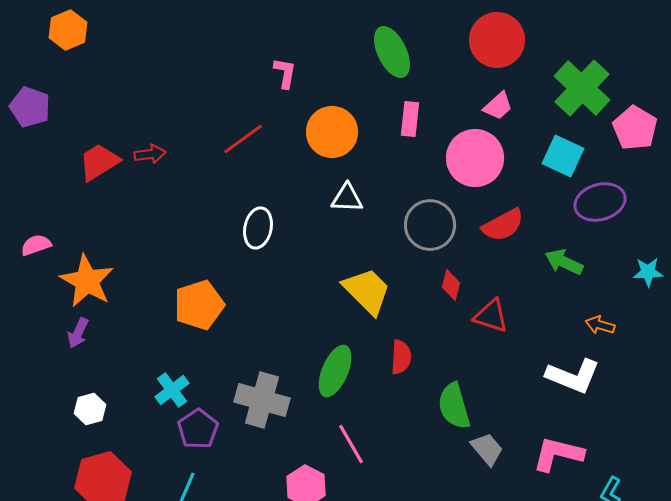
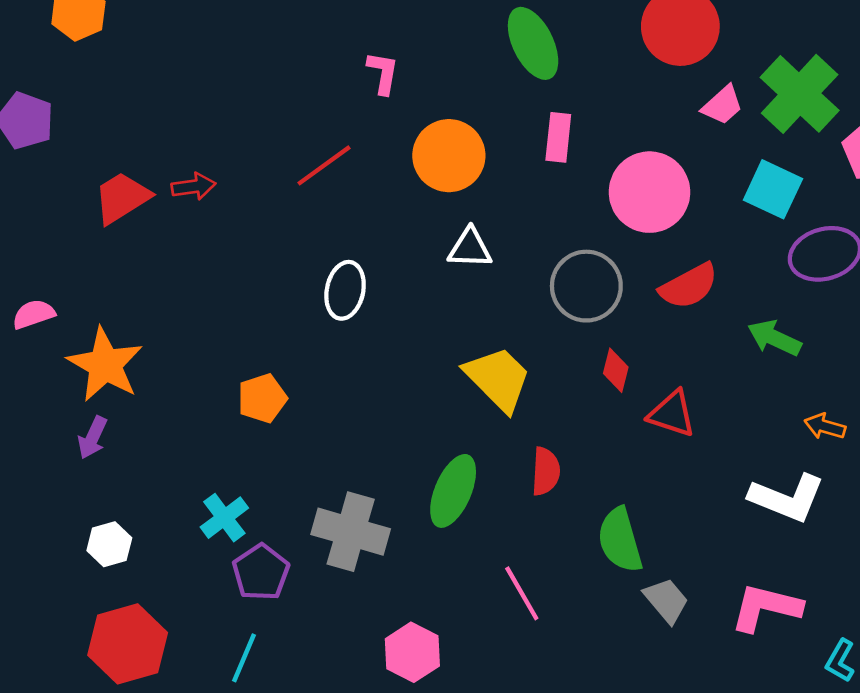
pink trapezoid: (498, 106) -> (722, 105), moved
orange pentagon: (199, 305) -> (262, 398), size x0.7
pink line: (351, 444) -> (522, 593), moved

